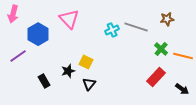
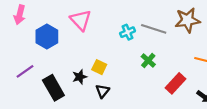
brown star: (167, 19) -> (187, 20), size x1.6
green cross: (161, 49) -> (148, 60), moved
purple line: (18, 56) -> (25, 71), moved
black rectangle: (44, 81) -> (53, 88), size x1.6

